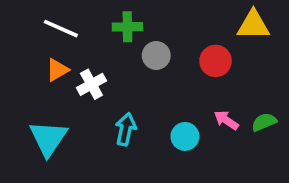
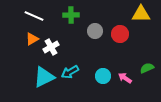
gray circle: (156, 56) -> (95, 31), moved
pink arrow: (226, 120) -> (125, 78), moved
cyan arrow: (126, 129) -> (70, 72), turned -132
cyan triangle: (48, 138) -> (44, 77), moved, turned 30

